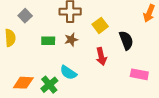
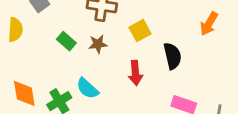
green rectangle: (48, 41) -> (66, 41), turned 32
orange diamond: (23, 83) -> (24, 93), turned 70

